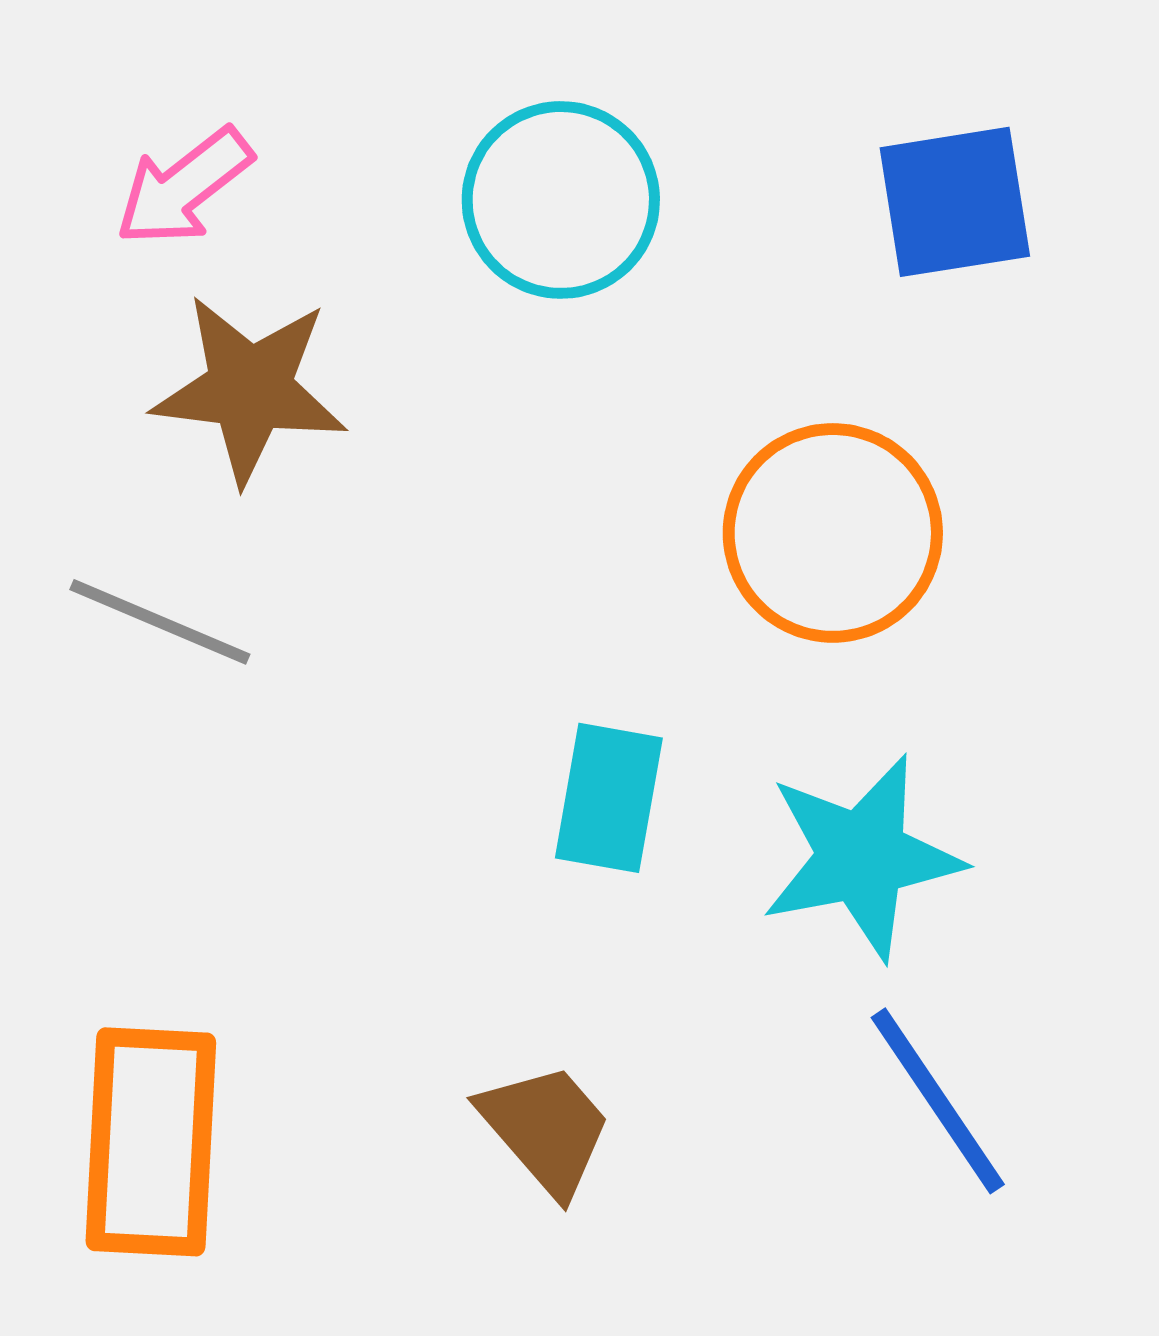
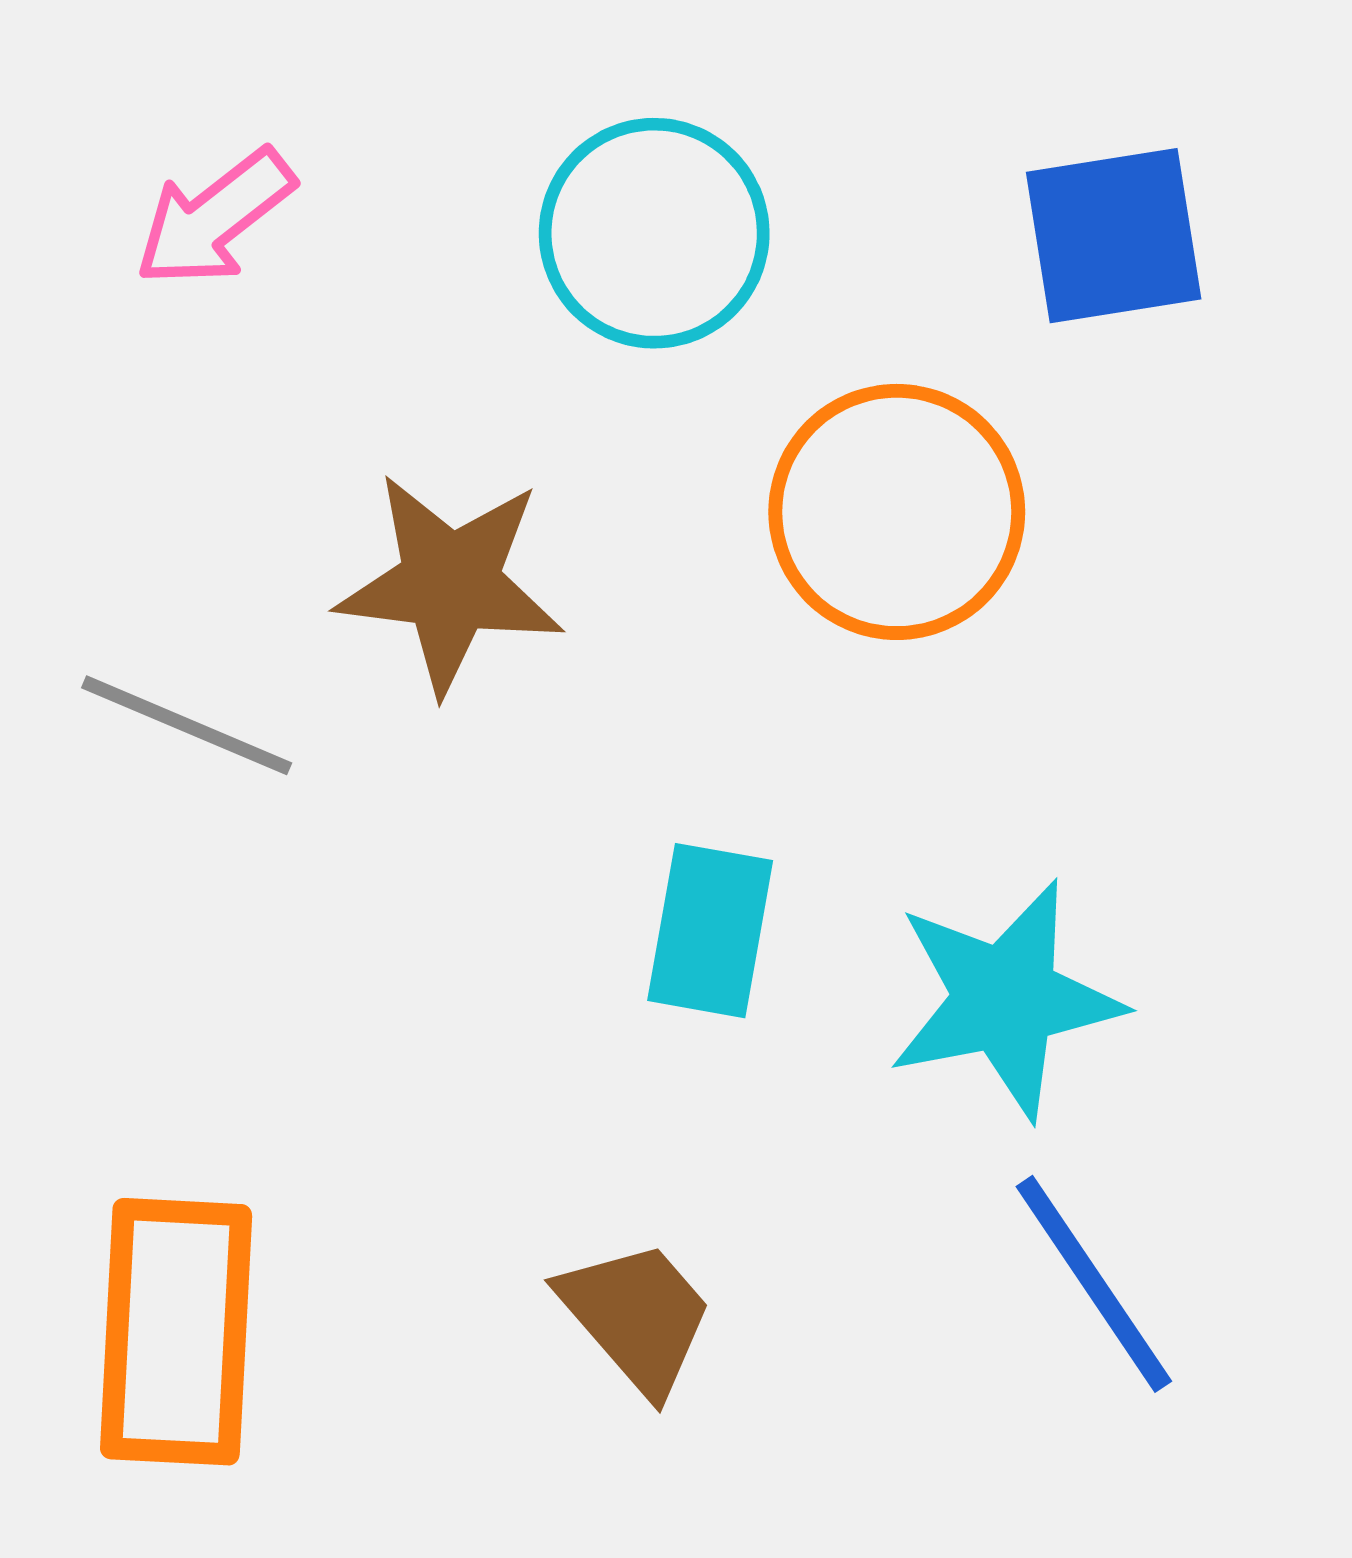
brown star: (250, 389) -> (450, 583), moved
orange circle: (833, 533) -> (897, 512), moved

